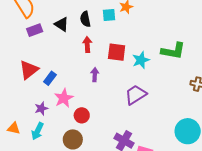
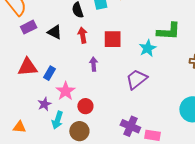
black triangle: (62, 24) -> (55, 32), moved
cyan star: (141, 60) -> (148, 48), moved
red triangle: (29, 70) -> (28, 67), turned 40
cyan arrow: (38, 131) -> (57, 120), moved

